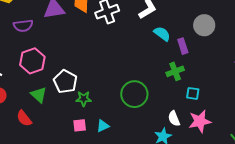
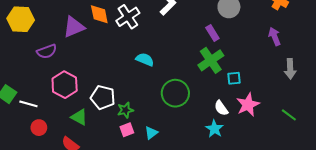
cyan semicircle: (162, 34) -> (145, 60), moved
green cross: (175, 71) -> (211, 60), size x1.4
pink square: (80, 125) -> (127, 130), moved

